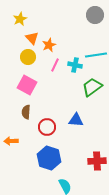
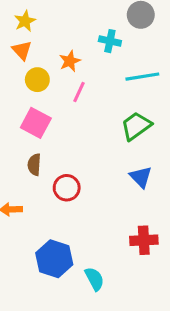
orange triangle: (32, 38) -> (22, 50), moved
cyan cross: (75, 65) -> (110, 41), moved
blue triangle: (76, 120) -> (141, 177), moved, turned 42
blue hexagon: (49, 158) -> (54, 259), moved

